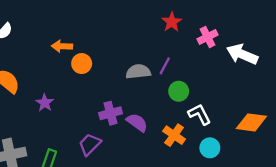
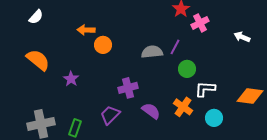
pink cross: (208, 37) -> (200, 23), moved
white arrow: (242, 54) -> (242, 37), size x0.6
white L-shape: (199, 114) -> (205, 89), turned -60
purple semicircle: (137, 122) -> (151, 111), moved

